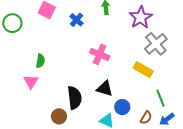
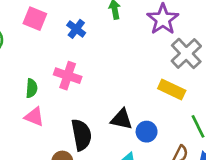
pink cross: (100, 54) -> (68, 76), moved
pink triangle: (31, 82) -> (34, 117), moved, turned -35
blue circle: (122, 107) -> (147, 132), moved

